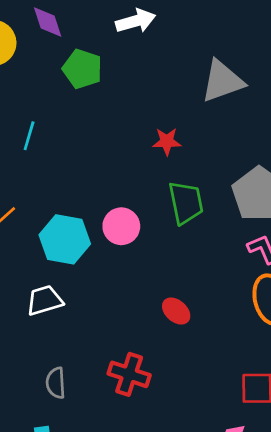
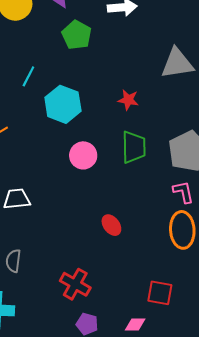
cyan hexagon: (65, 239) -> (63, 104), moved
red cross: (129, 374) -> (75, 284), moved

